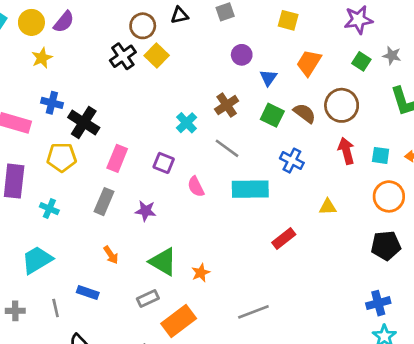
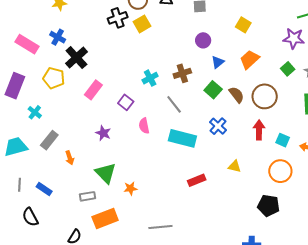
gray rectangle: (104, 202) -> (49, 140), moved
blue rectangle: (88, 293) -> (44, 189), moved

